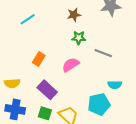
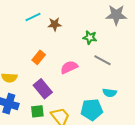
brown star: (74, 15) -> (55, 24), moved
green star: (79, 38) -> (90, 37), moved
green square: (45, 113) -> (37, 111), turned -32

